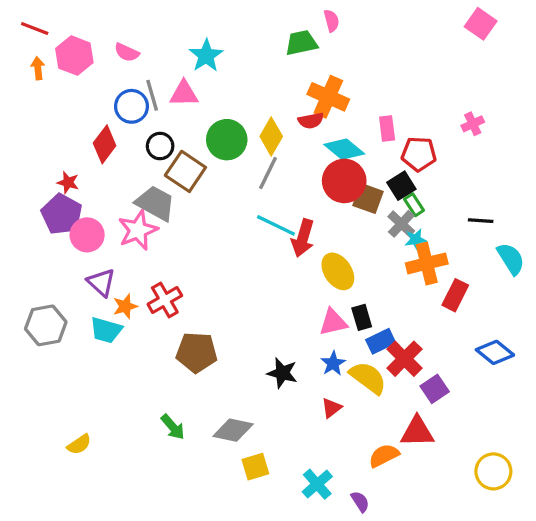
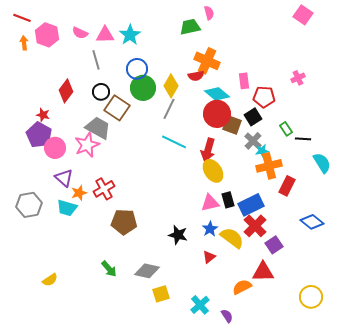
pink triangle: (184, 94) -> (105, 35), moved
blue circle: (132, 106) -> (137, 69), moved
green rectangle: (414, 205) -> (286, 129), moved
red arrow: (303, 238) -> (208, 150), moved
blue rectangle: (381, 341) -> (251, 205), moved, size x1.4

